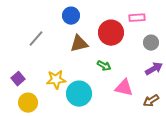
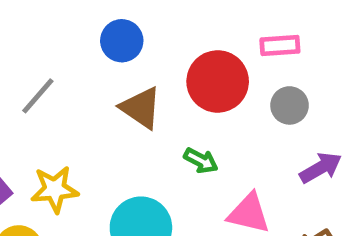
gray circle: (151, 43) -> (290, 105), moved
brown triangle: (79, 44) -> (141, 108), turned 48
yellow star: (56, 80) -> (55, 189), moved

